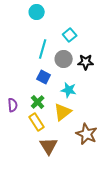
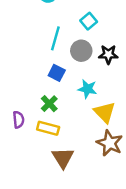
purple semicircle: (13, 105) -> (18, 120), moved
yellow triangle: (63, 112) -> (105, 112), moved, turned -36
yellow rectangle: (37, 122) -> (48, 128), turned -42

